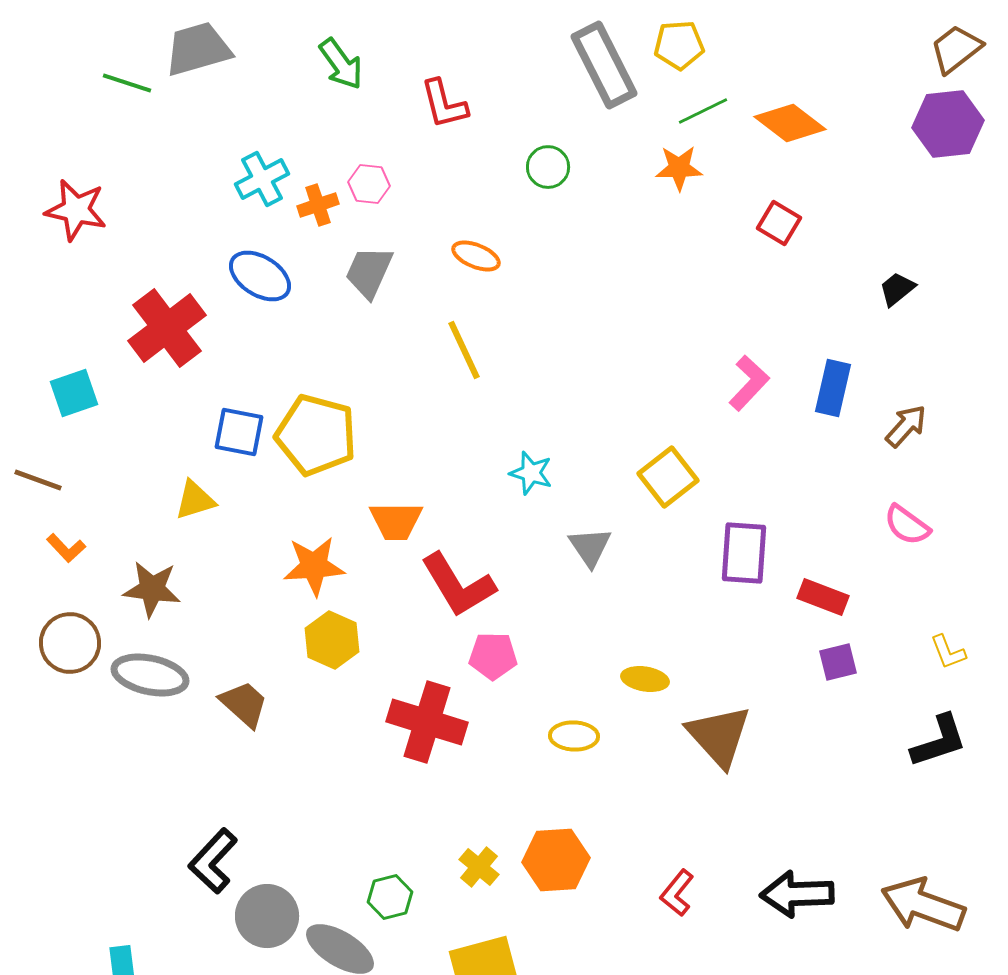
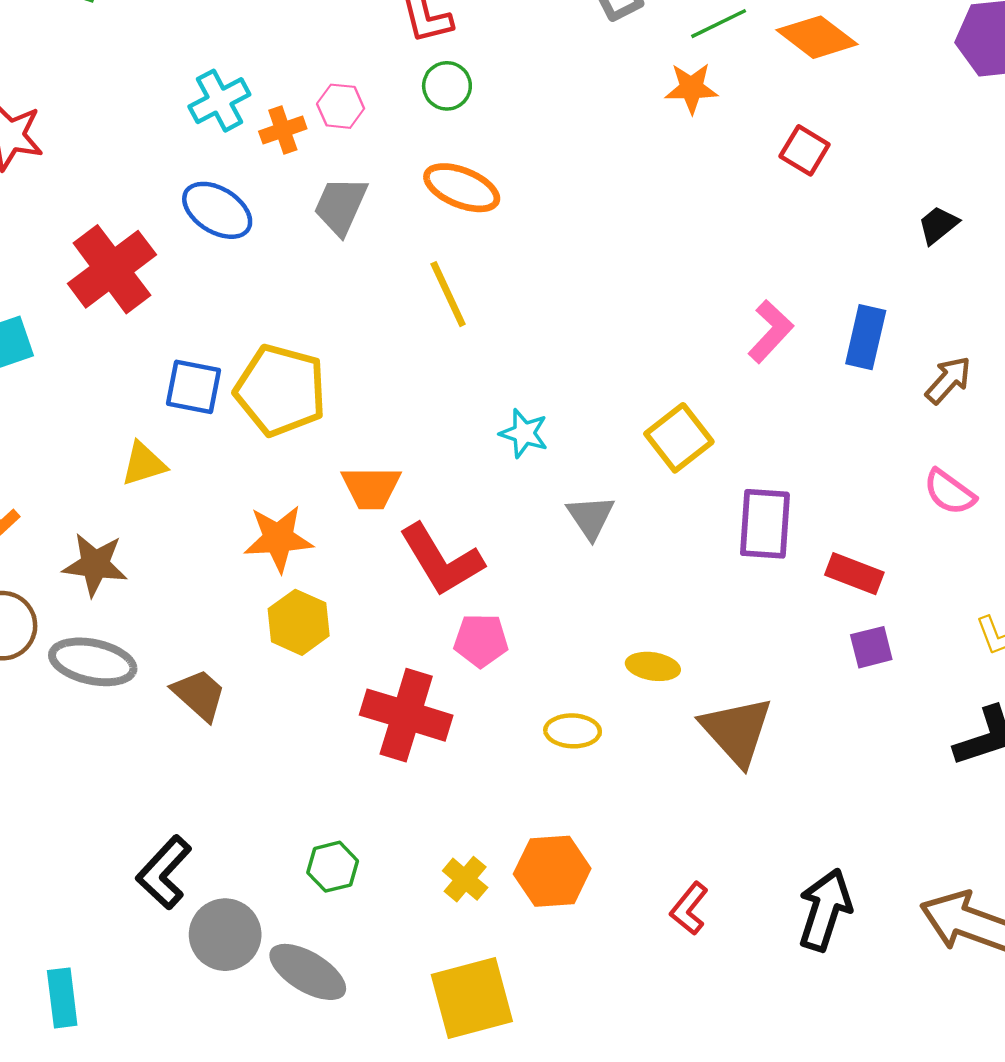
green circle: (548, 167) -> (447, 86), moved
orange ellipse: (476, 256) -> (462, 188), size x1.4
black arrow: (797, 894) -> (825, 910), turned 110
green hexagon: (390, 897) -> (333, 867), moved

